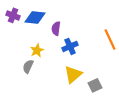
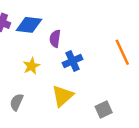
gray semicircle: (28, 66) -> (16, 102), moved
yellow triangle: (73, 74) -> (63, 96), moved

